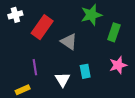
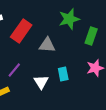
gray triangle: (69, 42) -> (47, 45), turned -30
purple line: (35, 67) -> (14, 70), turned 49

